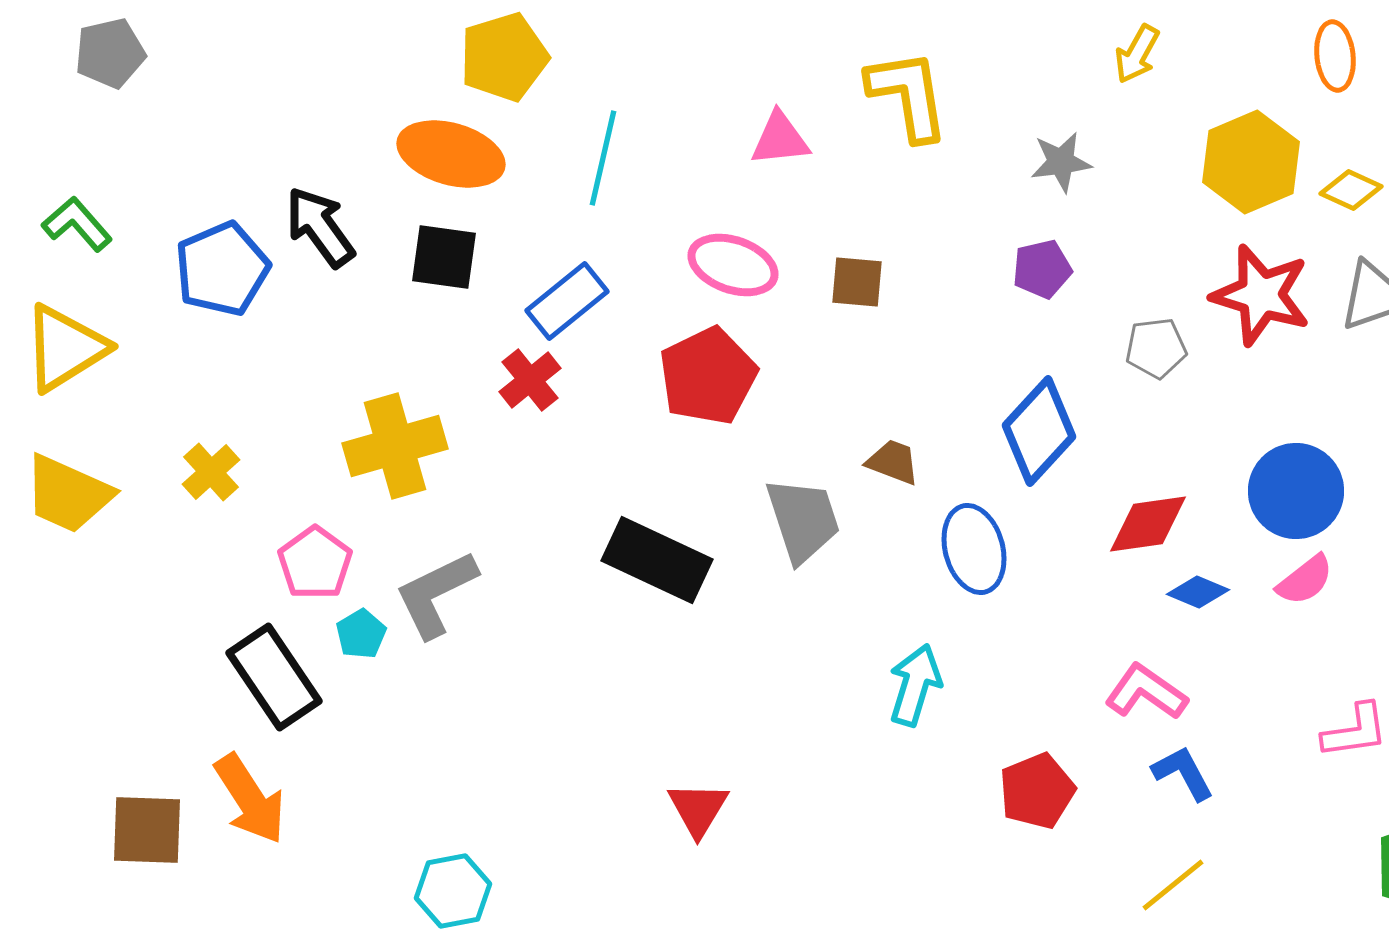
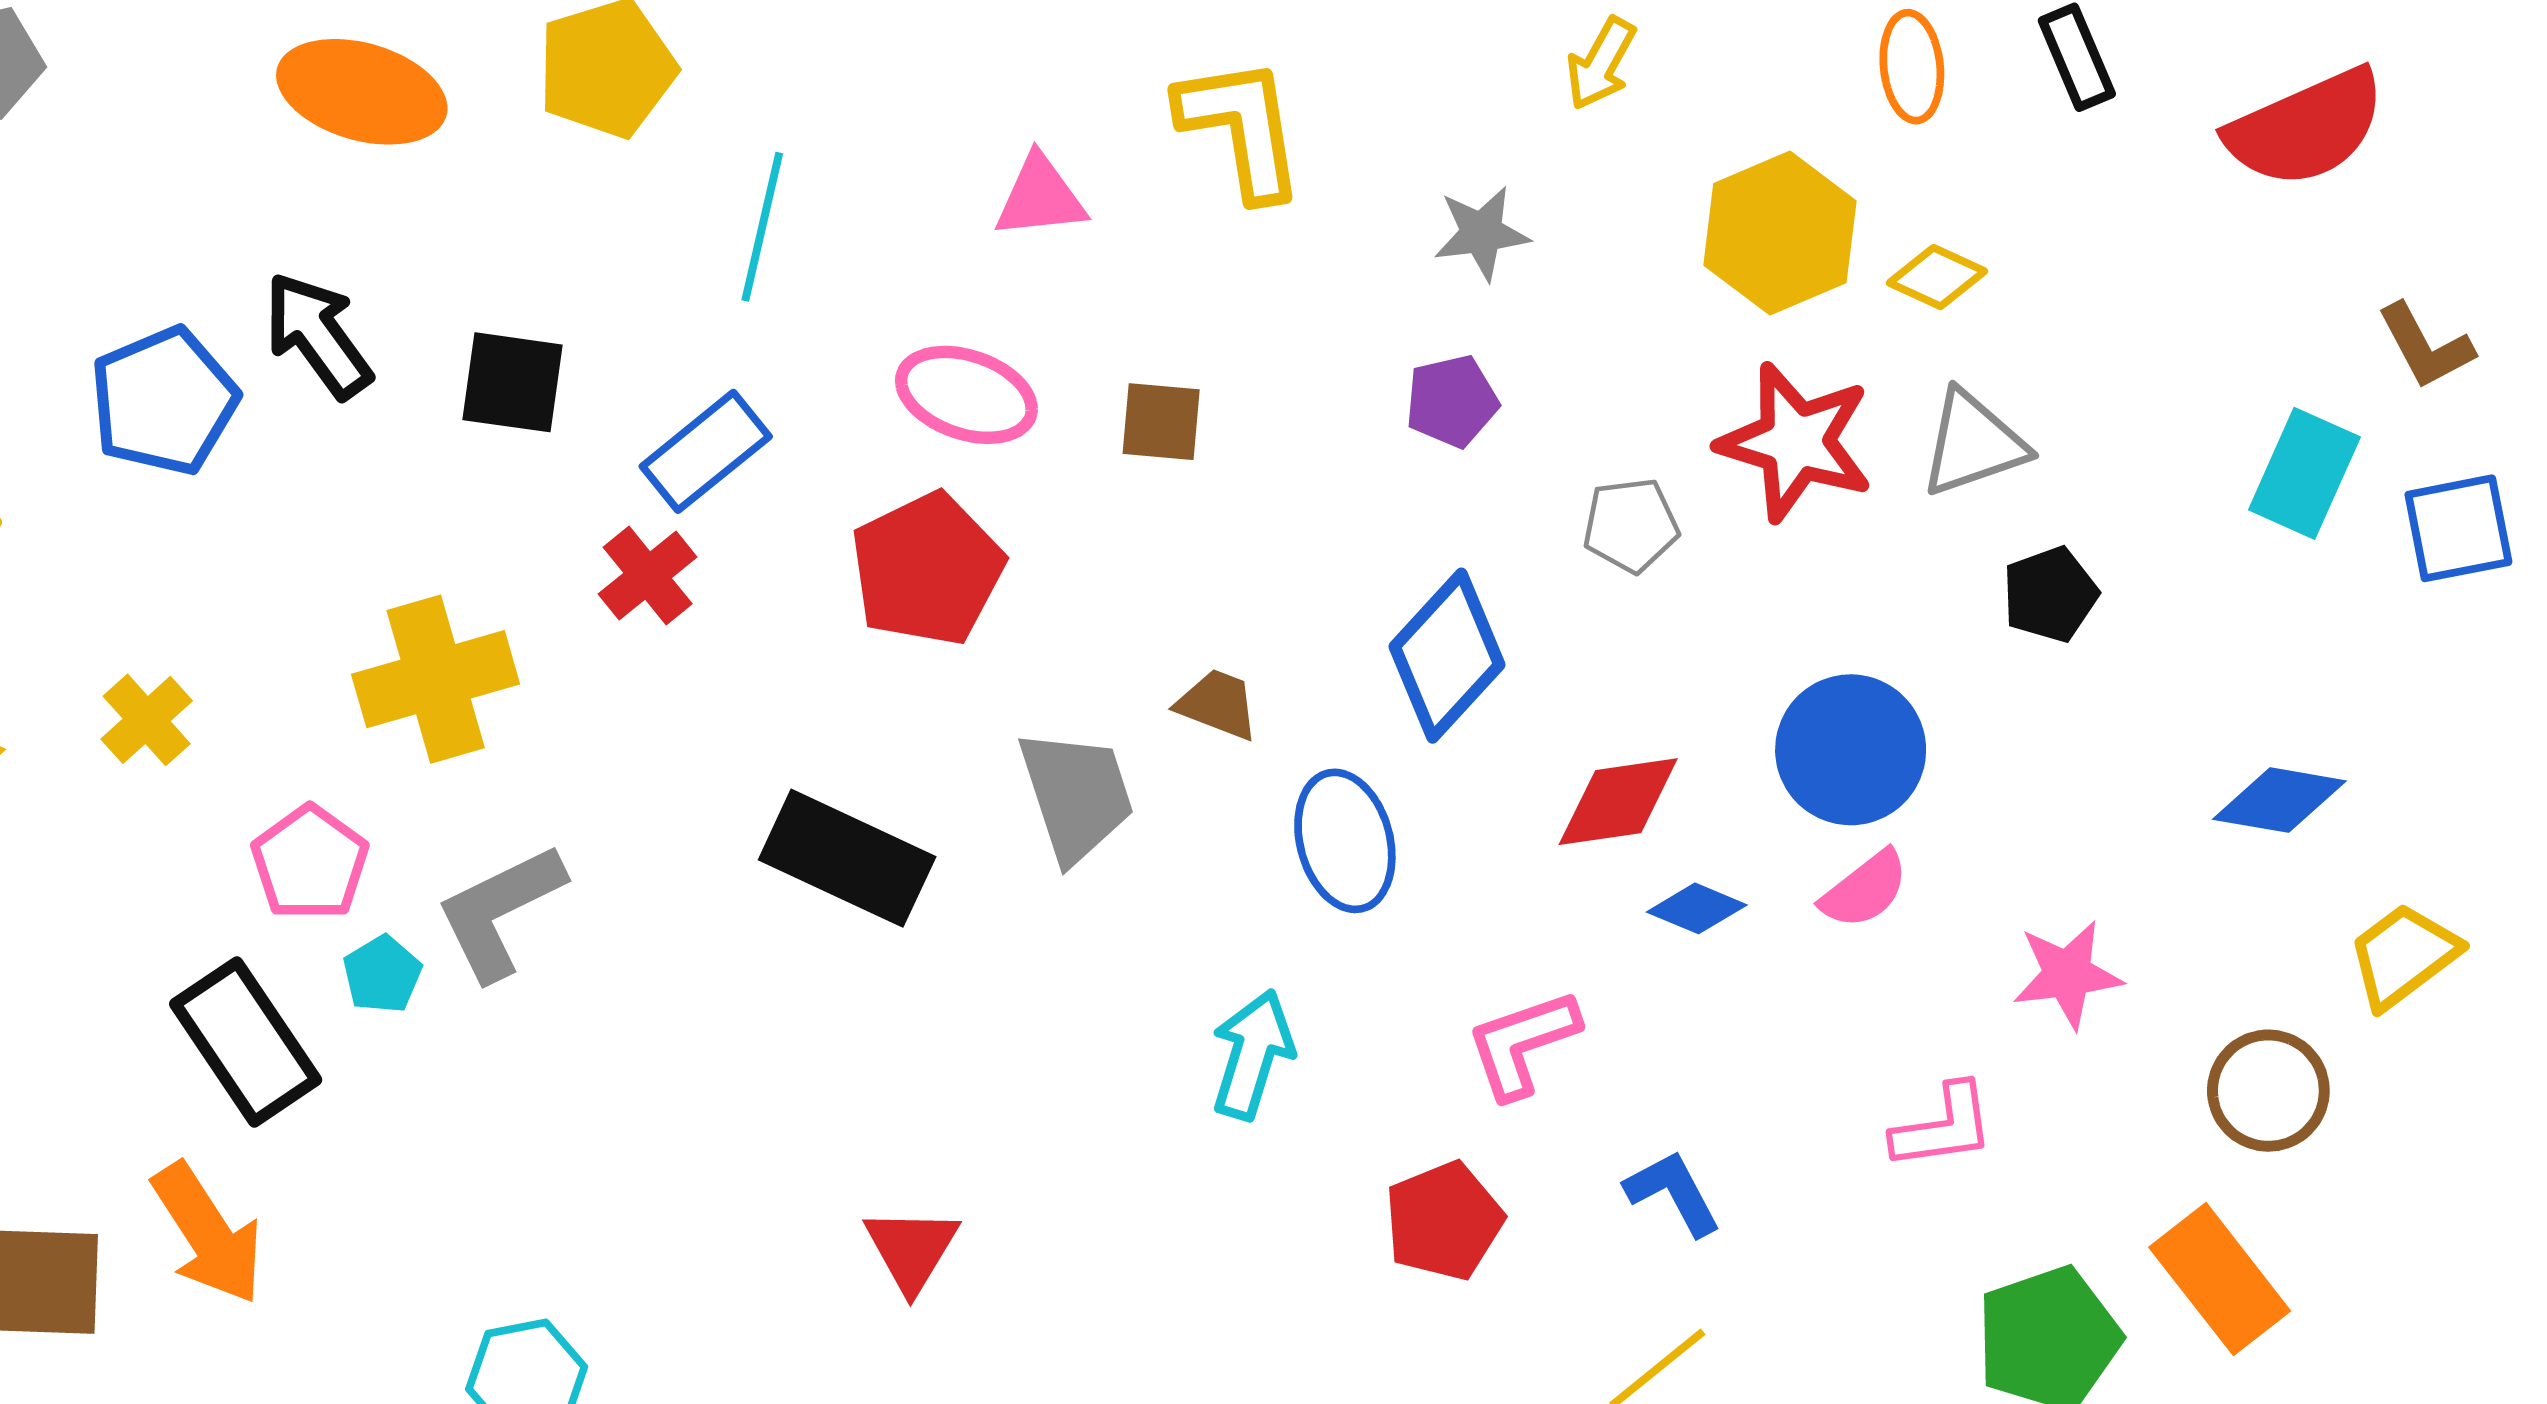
orange ellipse: (451, 154) -> (362, 92), moved
pink L-shape: (1146, 692) -> (1522, 1043), moved, turned -54

